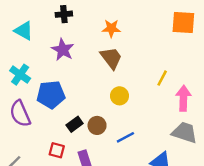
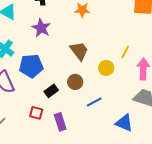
brown trapezoid: (111, 58) -> (79, 51), moved
yellow circle: (120, 96) -> (106, 68), moved
brown circle: (97, 125) -> (75, 82), moved

